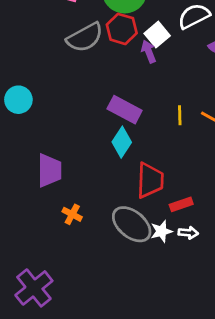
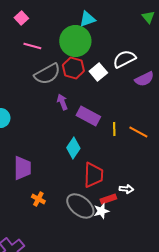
purple arrow: (149, 52) -> (62, 102), moved
purple rectangle: (125, 110) -> (88, 116), moved
red rectangle: (181, 204) -> (108, 199), moved
white arrow: (188, 233) -> (126, 189), moved

